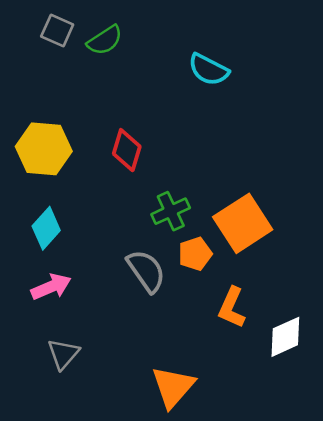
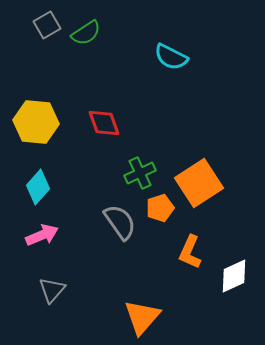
gray square: (57, 30) -> (47, 25), turned 36
red diamond: (127, 150) -> (104, 123), turned -36

